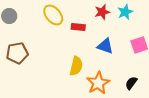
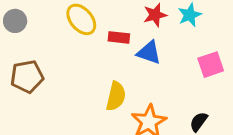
blue triangle: (105, 46) -> (149, 53), moved

